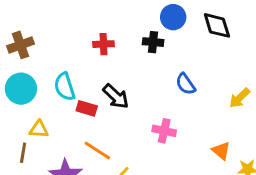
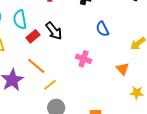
red rectangle: (87, 108) -> (33, 36), turned -64
orange triangle: (221, 151) -> (123, 69), moved

